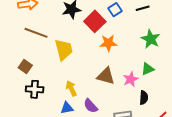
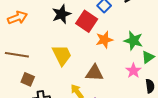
brown line: (36, 33) -> (17, 55), moved
green star: (151, 39) -> (133, 41), moved
brown triangle: (106, 76) -> (94, 73), moved

